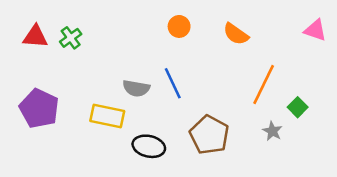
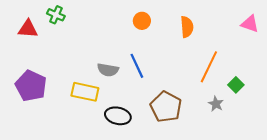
orange semicircle: (236, 34) -> (187, 27), turned -130
green cross: (71, 38) -> (56, 15), moved, turned -30

